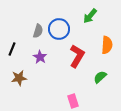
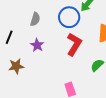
blue circle: (59, 29) -> (69, 17), moved

